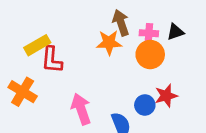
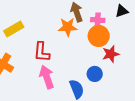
black triangle: (175, 32) -> (122, 11), moved
red L-shape: (52, 60) -> (42, 52), moved
red star: (166, 96) -> (111, 54), moved

